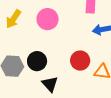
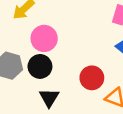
pink circle: (48, 19) -> (44, 38), moved

